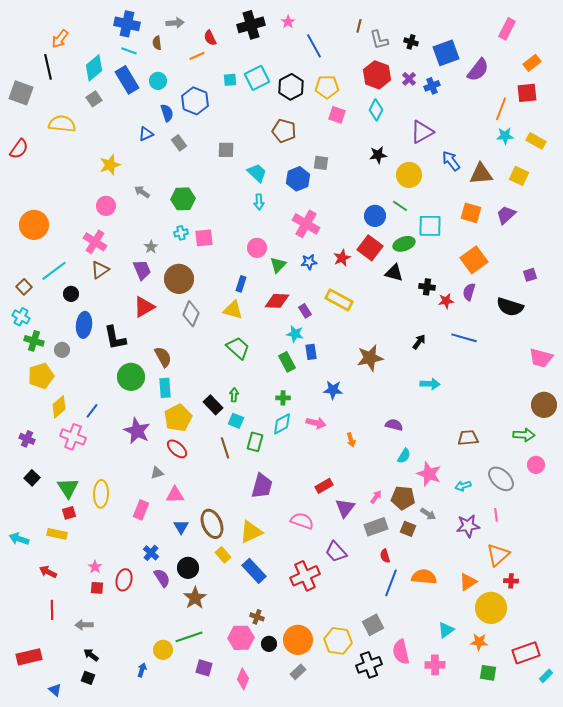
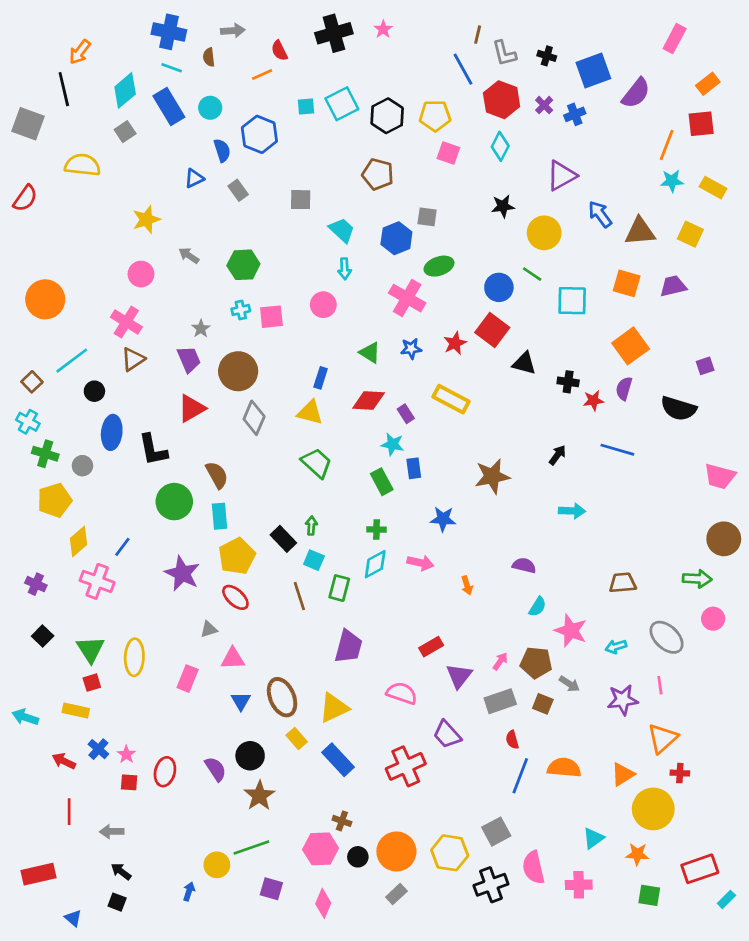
blue line: (314, 46) -> (463, 69), moved
purple trapezoid: (506, 215) -> (673, 286), turned 30
green ellipse: (404, 244) -> (439, 266), moved
pink circle: (257, 248) -> (323, 305), moved
green triangle: (278, 265) -> (370, 353), turned -42
blue cross: (151, 553) -> (98, 749), moved

